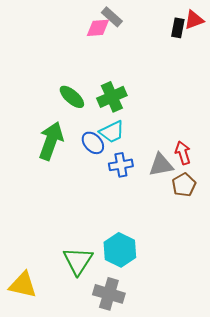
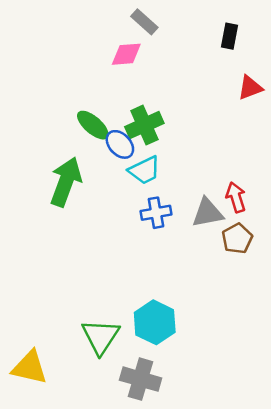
red triangle: (194, 20) -> (250, 88), moved
pink diamond: (98, 28) -> (126, 54), moved
blue ellipse: (93, 143) -> (120, 144), moved

